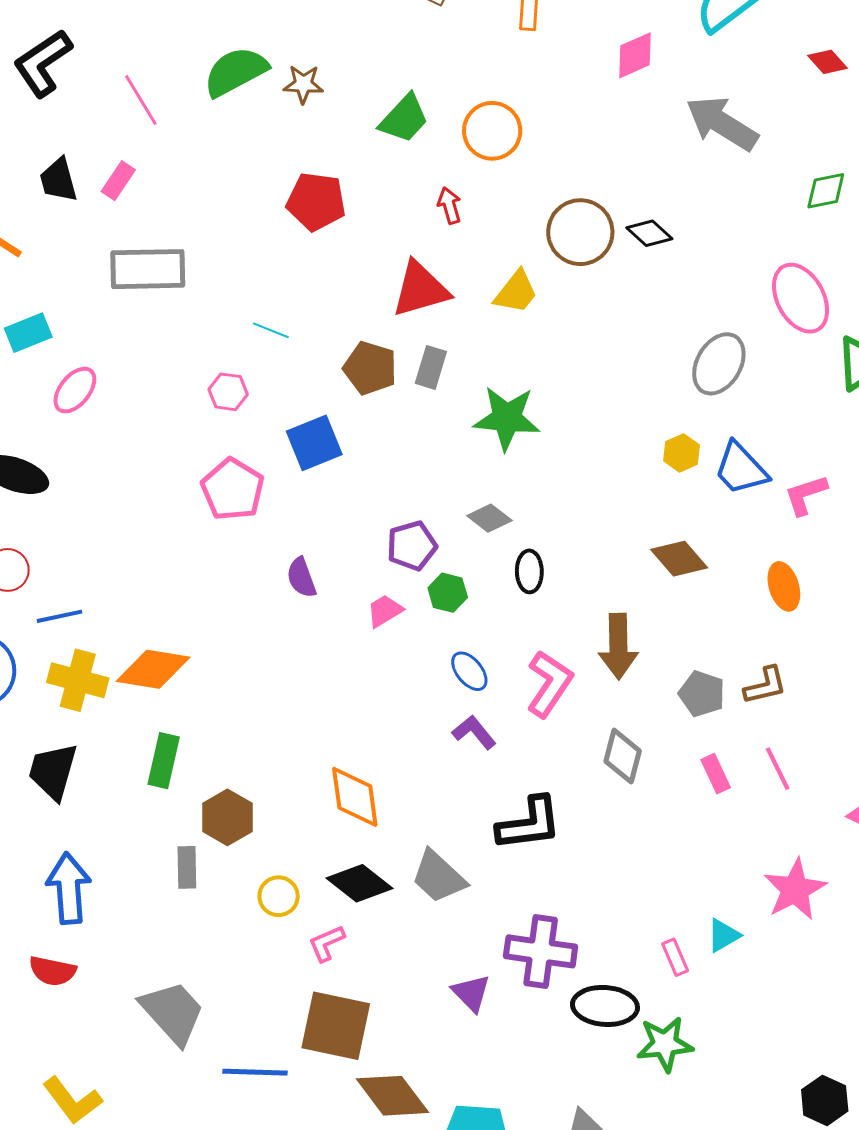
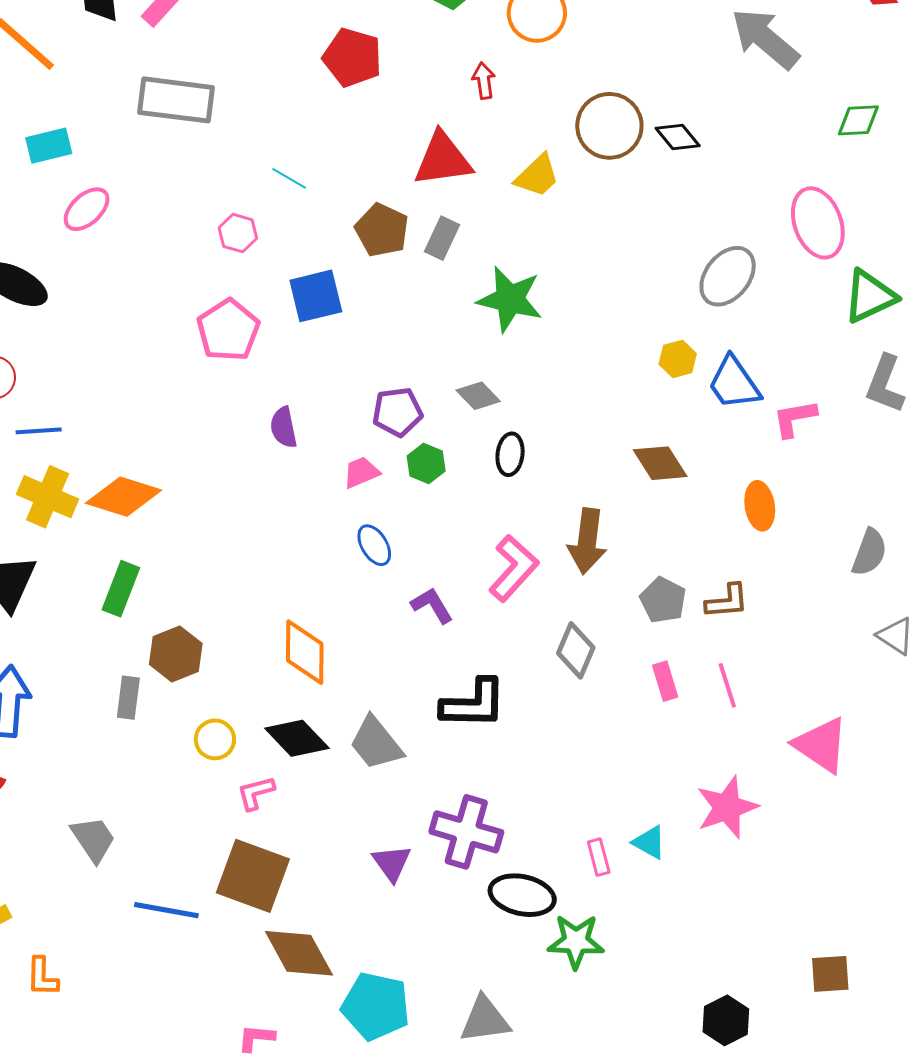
blue ellipse: (469, 671) -> (374, 545), moved
cyan triangle: (723, 935) -> (649, 842), turned 51
gray trapezoid: (173, 1012) -> (93, 839), size x0.7

